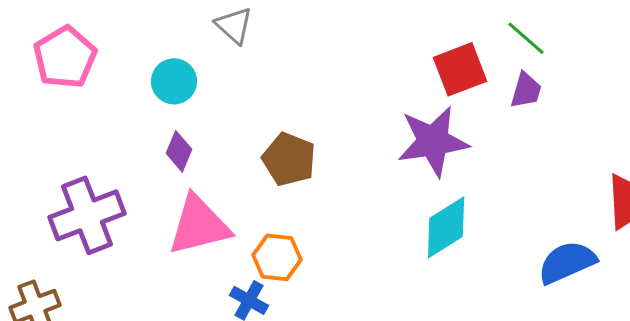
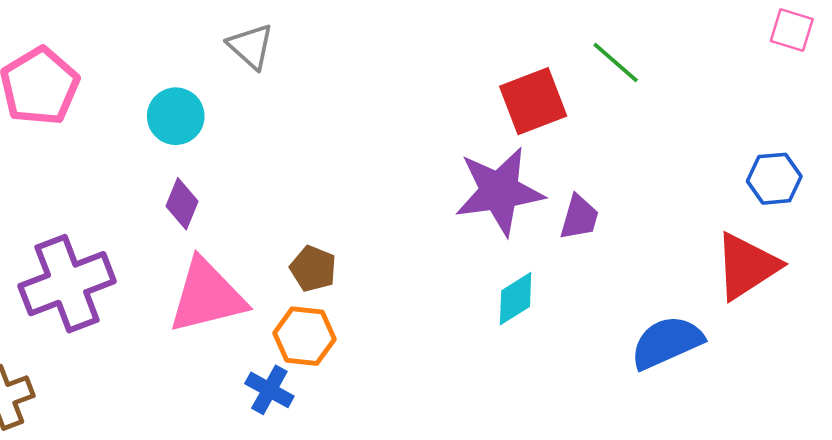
purple trapezoid: (526, 90) -> (579, 217), moved
brown pentagon: (289, 159) -> (313, 269), moved, size x0.7
cyan diamond: (446, 227) -> (516, 299), size x0.7

